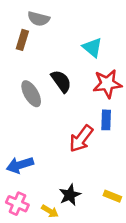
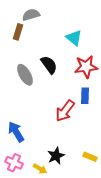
gray semicircle: (39, 19) -> (31, 15), turned 150
blue arrow: (20, 165) -> (16, 132), turned 75

